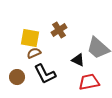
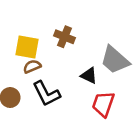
brown cross: (59, 30) -> (64, 37), turned -35
red trapezoid: (89, 82) -> (103, 104), turned -60

